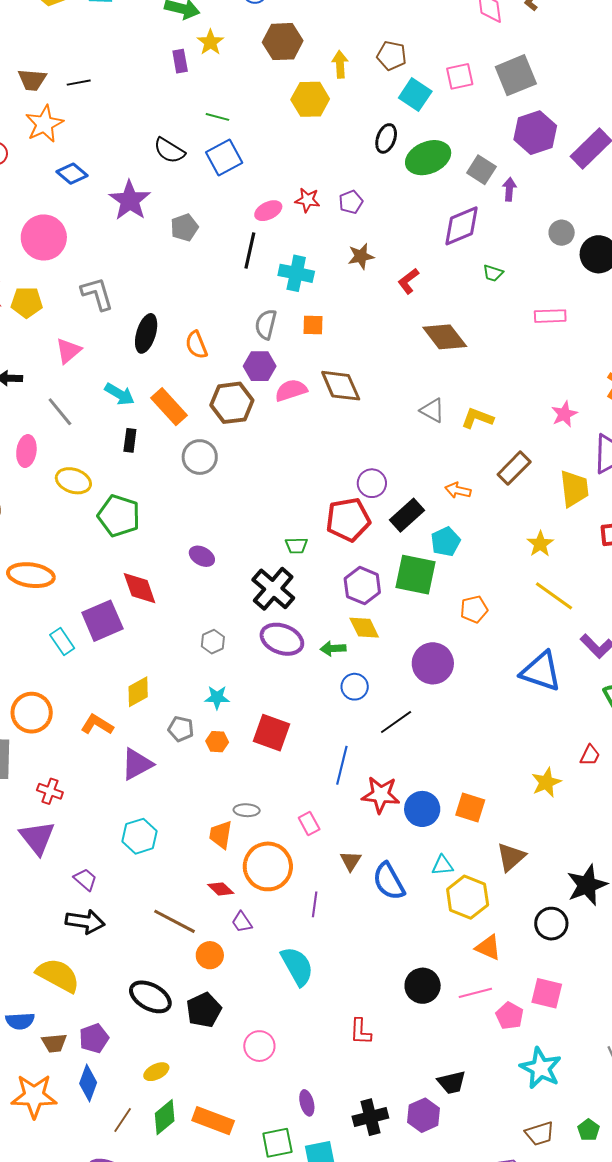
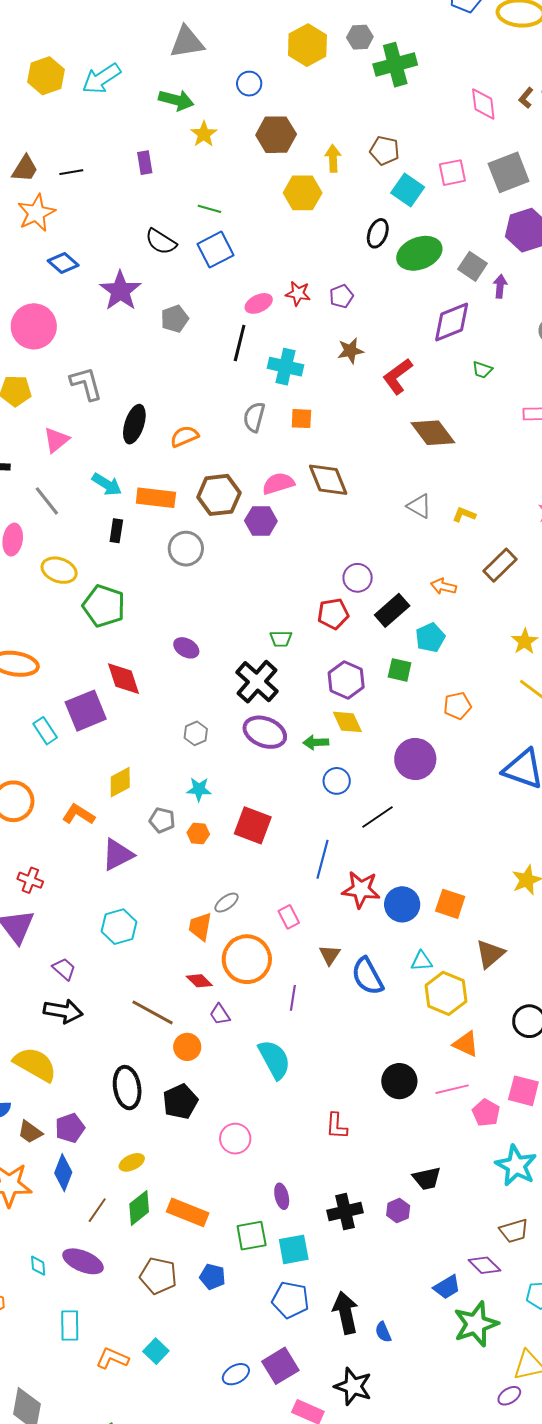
purple rectangle: (180, 61) -> (145, 163), moved
brown trapezoid: (32, 80) -> (25, 169), turned -64
red L-shape: (408, 281) -> (398, 376), size x1.4
orange semicircle: (196, 345) -> (184, 436), turned 88
purple hexagon: (260, 366) -> (261, 521), moved
orange rectangle: (169, 407) -> (156, 498), turned -42
yellow L-shape: (477, 418) -> (464, 515), size x0.7
red pentagon: (348, 520) -> (333, 614), size x0.7
green square: (416, 575) -> (400, 670), size x0.6
gray ellipse: (247, 810) -> (227, 903), turned -40
black ellipse: (150, 997) -> (127, 1088), turned 51
brown trapezoid: (54, 1043) -> (30, 1132), turned 40
purple hexagon: (423, 1115) -> (398, 1211), size x0.7

